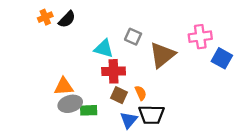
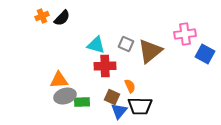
gray square: (133, 37) -> (126, 44), moved
brown square: (119, 95) -> (112, 97), moved

